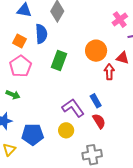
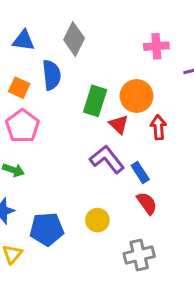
pink cross: (120, 20) -> (156, 46), moved, turned 35
red triangle: (123, 58) -> (119, 124), moved, turned 32
green rectangle: (59, 60) -> (95, 101), moved
purple L-shape: (73, 108) -> (107, 159), moved

